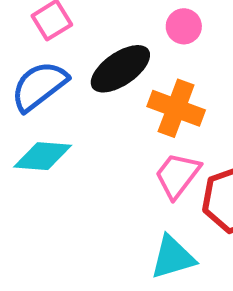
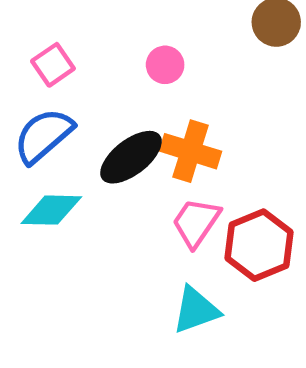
pink circle: (184, 26) -> (165, 65), moved
black ellipse: (120, 69) -> (131, 157), moved

